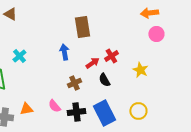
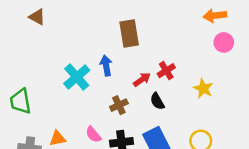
cyan cross: (19, 56) -> (77, 77), moved, size x1.5

